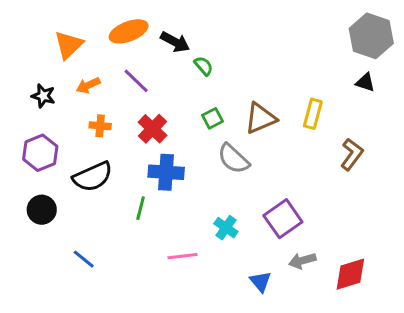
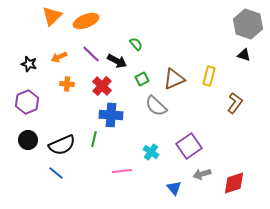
black arrow: (175, 42) -> (117, 61), moved
orange triangle: (69, 45) -> (52, 16), moved
black semicircle: (93, 177) -> (62, 145), moved

